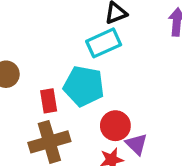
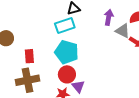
cyan pentagon: (84, 86) -> (67, 52), moved

